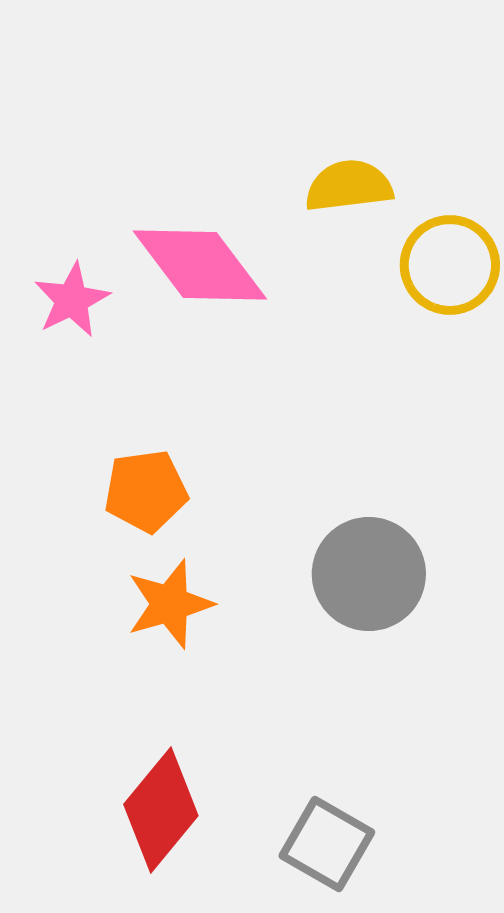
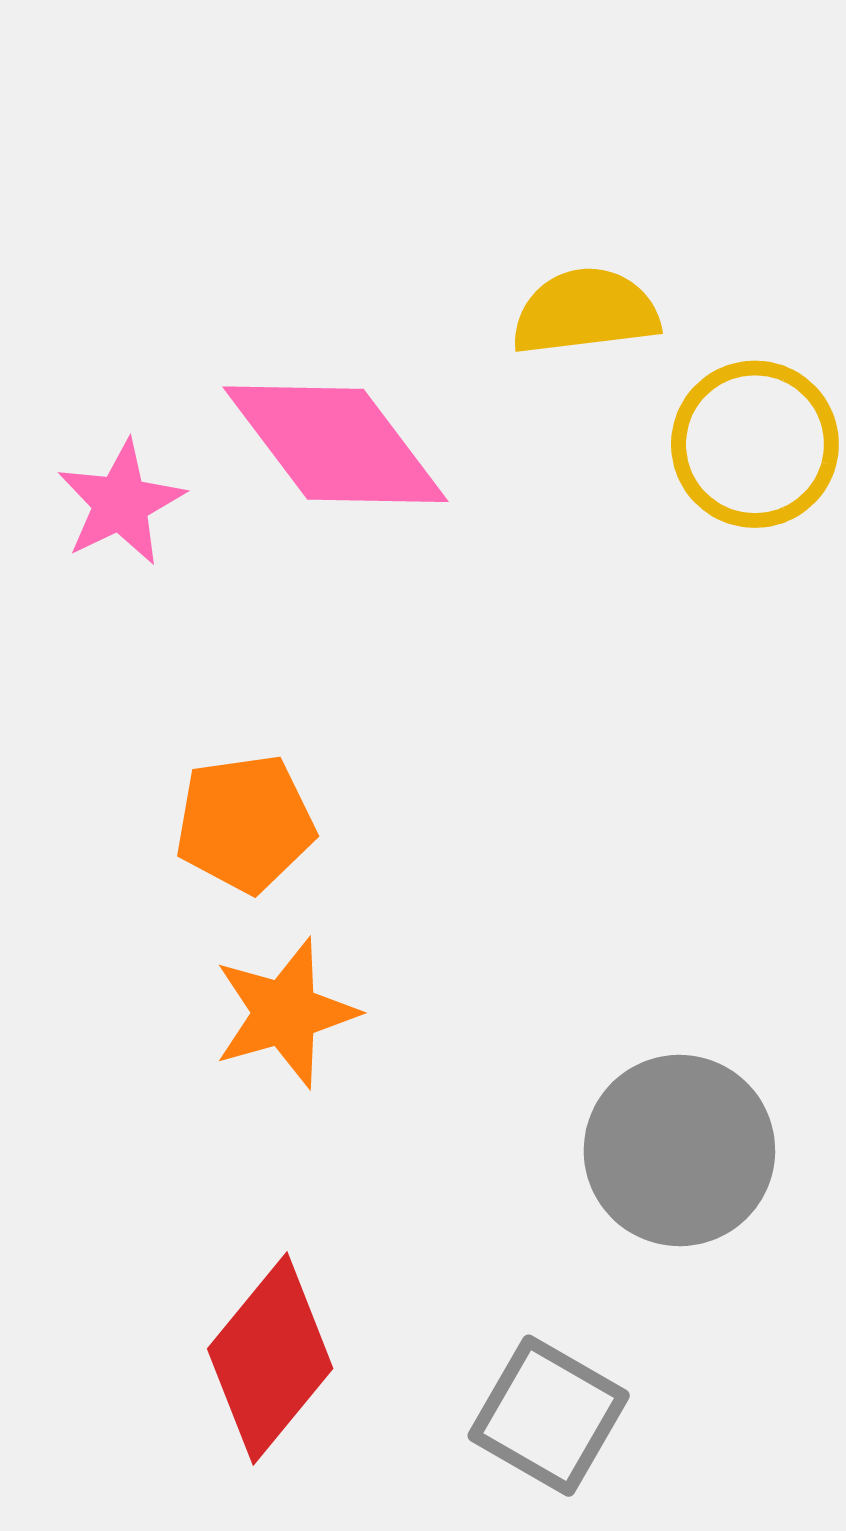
gray circle: (369, 574) -> (679, 1151), moved

